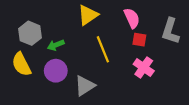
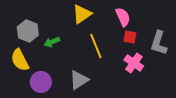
gray L-shape: (170, 31) -> (159, 43), moved
purple circle: (56, 71) -> (41, 82), moved

